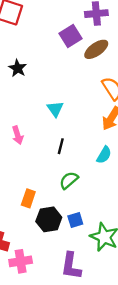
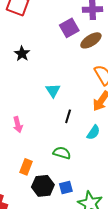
pink arrow: (18, 135) -> (18, 125), moved
black line: (61, 146) -> (68, 116), moved
green semicircle: (69, 180) -> (62, 153), turned 54

